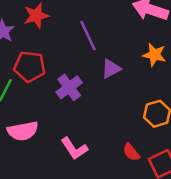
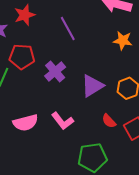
purple triangle: (111, 69) -> (92, 86), moved, size x1.4
pink semicircle: (23, 131) -> (25, 123), moved

